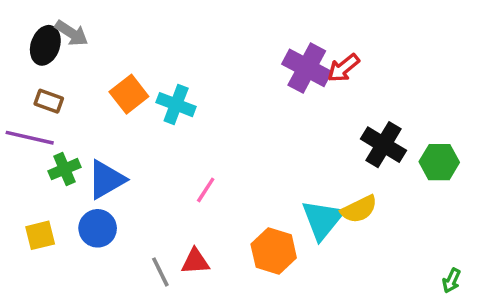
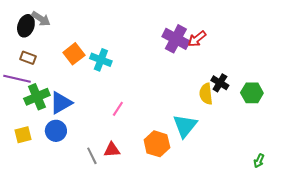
black cross: (383, 145) -> (220, 83), size x0.7
green cross: (64, 169) -> (37, 97), size x1.4
yellow semicircle: (359, 209) -> (206, 94), moved, turned 110

